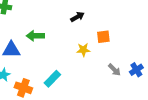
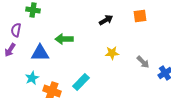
orange square: (103, 37) -> (140, 16), moved
gray arrow: (114, 70) -> (143, 62), moved

